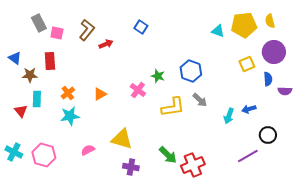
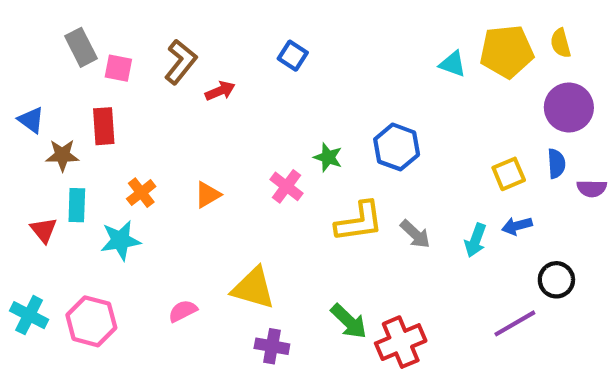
yellow square: (247, 64) -> (509, 174), moved
gray arrow: (200, 100) -> (415, 234), moved
cyan star: (70, 116) -> (120, 240), moved

